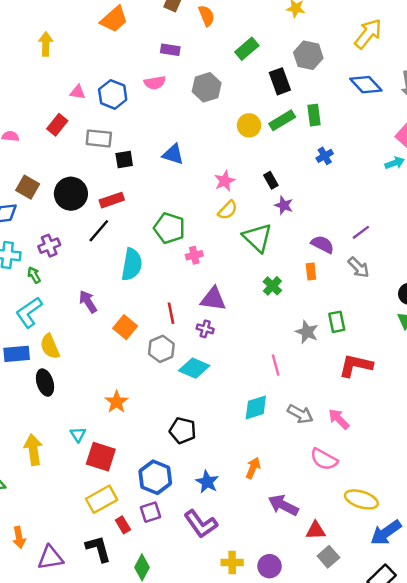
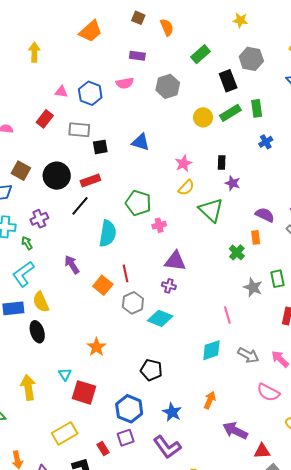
black rectangle: (271, 180) -> (222, 162), turned 32
green cross: (272, 286) -> (237, 252), moved
red line: (171, 313) -> (125, 273), moved
yellow rectangle: (102, 499) -> (65, 433), moved

